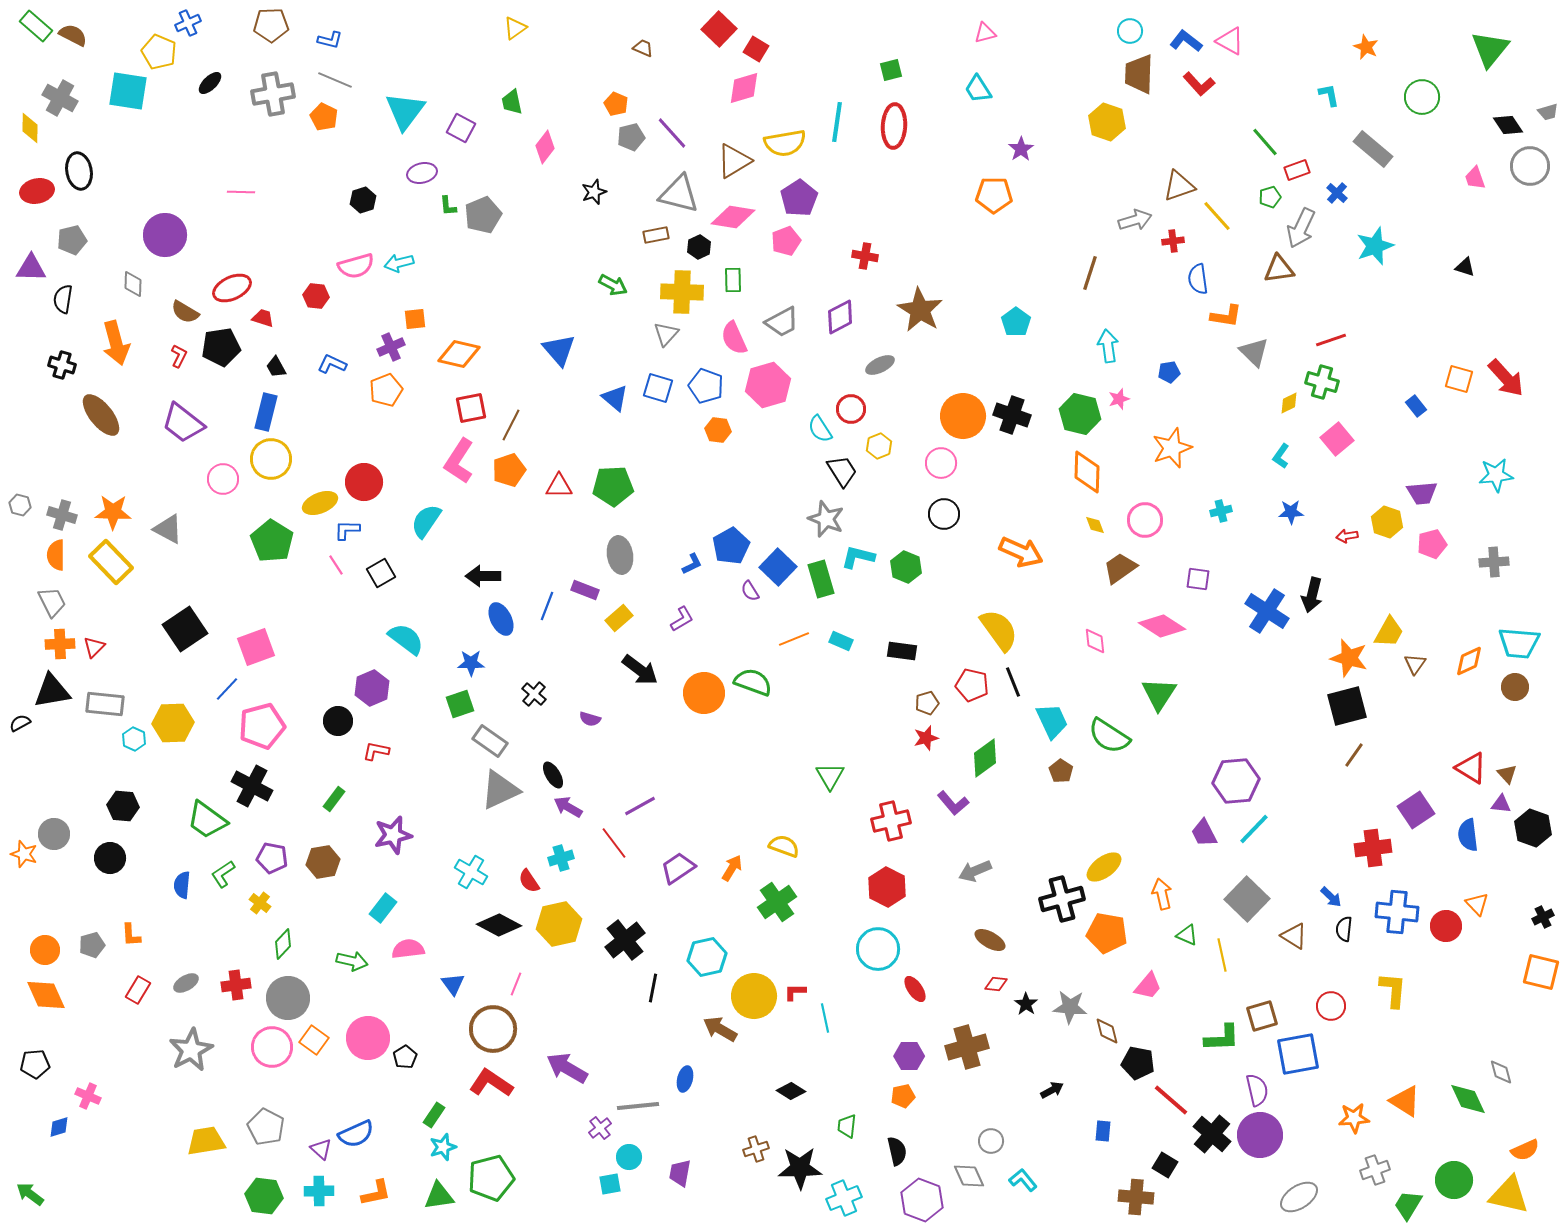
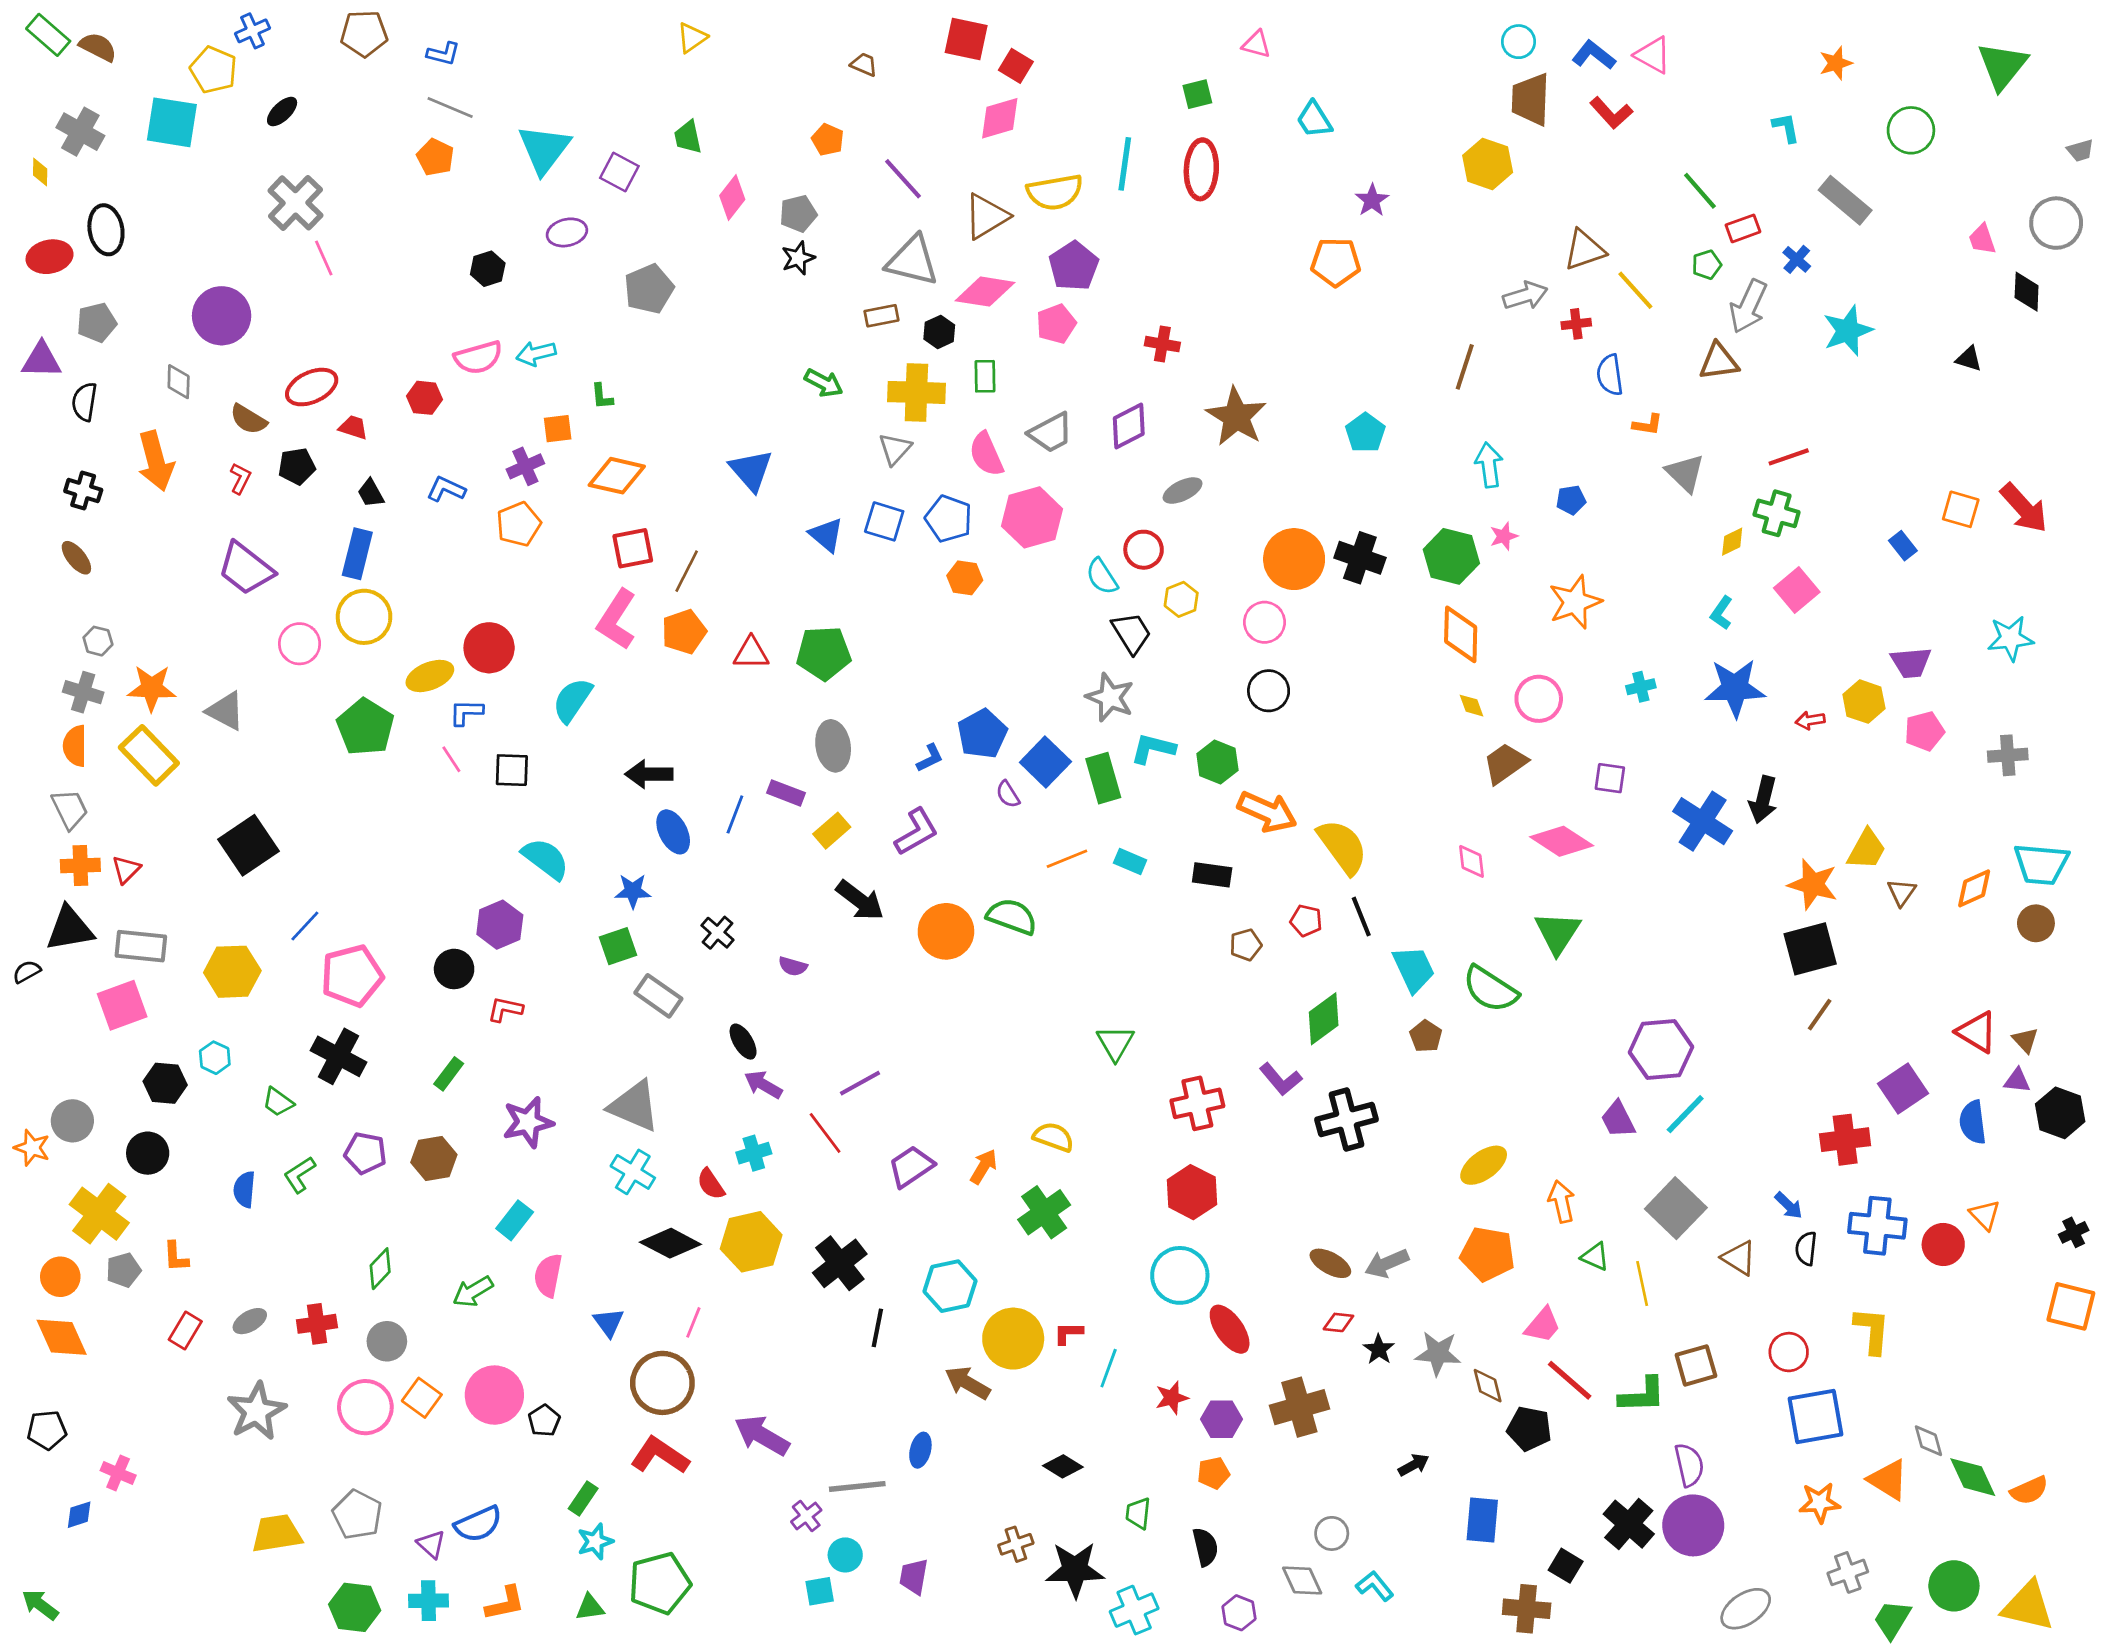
red square: (719, 29) -> (966, 39), turned -32
pink triangle: (985, 33) -> (1256, 44), moved, turned 30
orange star: (1366, 47) -> (1836, 63), turned 30
gray cross: (273, 94) -> (295, 203), moved, turned -36
black diamond: (1508, 125) -> (2027, 292), moved, turned 36
yellow diamond: (30, 128) -> (40, 172), size x0.7
gray pentagon: (631, 137) -> (798, 214), moved
pink line: (241, 192) -> (324, 258), turned 64
green L-shape: (448, 206) -> (602, 396), moved
orange L-shape: (1226, 316) -> (1648, 425), size x0.7
black pentagon: (221, 347) -> (297, 466), size x0.7
brown ellipse: (101, 415) -> (76, 558), moved, size x0.6
gray hexagon: (20, 505) -> (98, 641), moved
blue star: (1291, 512) -> (1735, 688), size x1.8
orange arrow: (1021, 552) -> (1267, 812), moved
black square: (381, 573) -> (512, 770), turned 32
purple L-shape: (682, 619) -> (916, 832), size x1.4
pink square: (256, 647) -> (122, 1005), moved
red pentagon: (972, 685) -> (1306, 921), size x0.7
red star: (926, 738) -> (1172, 1398), moved
cyan hexagon: (134, 739) -> (215, 1058), moved
gray triangle: (500, 790) -> (634, 1106), moved, turned 48
green trapezoid: (207, 820) -> (278, 1102), size x0.6
gray arrow: (975, 871) -> (1387, 1263), moved
black cross: (1062, 899) -> (1346, 1120), moved
yellow cross: (260, 903) -> (99, 1214), moved, size x2.0
pink semicircle: (408, 949) -> (548, 1275), turned -72
green arrow: (352, 961) -> (473, 1292), turned 136
red ellipse: (915, 989) -> (1230, 1329), size x1.4
gray circle: (288, 998) -> (387, 1341), size x0.7
cyan line: (825, 1018) -> (1109, 1368), turned 32
blue square: (1298, 1054) -> (1816, 1417), moved
gray diamond: (1501, 1072) -> (1928, 1441), moved
red line: (1171, 1100) -> (1570, 1380), moved
blue rectangle: (1103, 1131) -> (1482, 1520), size x1.6
orange semicircle: (1525, 1150) -> (2029, 1490), moved
green triangle: (439, 1196) -> (590, 1607), size x0.7
purple hexagon: (922, 1200) -> (1239, 1613), size x0.6

